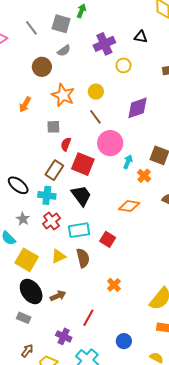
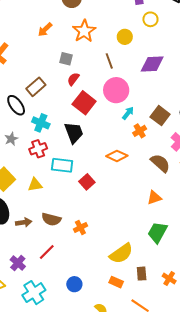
yellow circle: (96, 92) -> (125, 37), moved
brown rectangle: (54, 170) -> (36, 87), moved
brown semicircle: (83, 258) -> (51, 219), moved, turned 102

